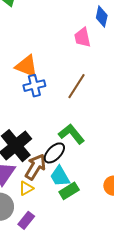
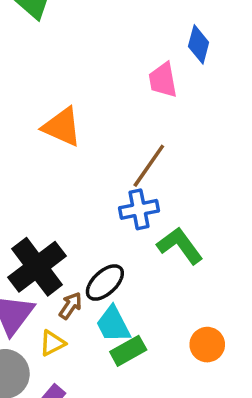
blue cross: (34, 86) -> (139, 209), moved
green L-shape: (72, 134) -> (180, 246), moved
brown arrow: (35, 167) -> (70, 306), size x0.6

